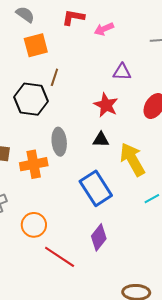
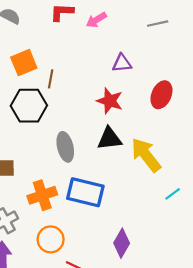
orange square: (36, 45) -> (24, 63), moved
black triangle: (101, 140) -> (109, 139), size x1.4
orange cross: (34, 164) -> (42, 195), moved
blue rectangle: (96, 188) -> (85, 192), moved, turned -36

